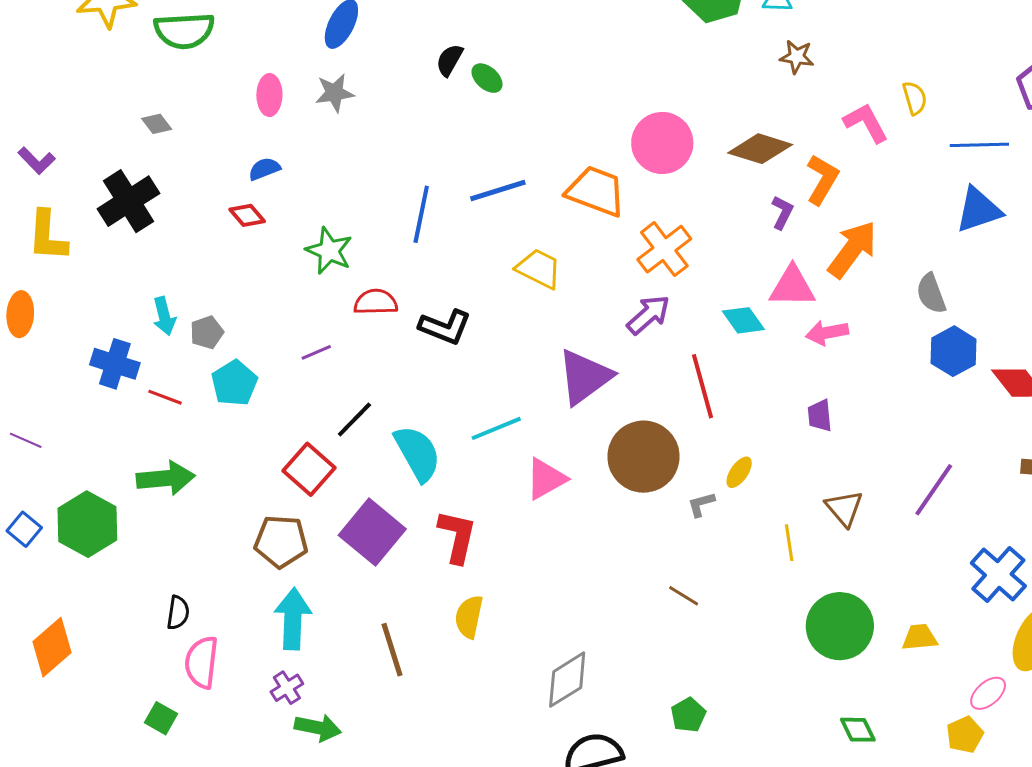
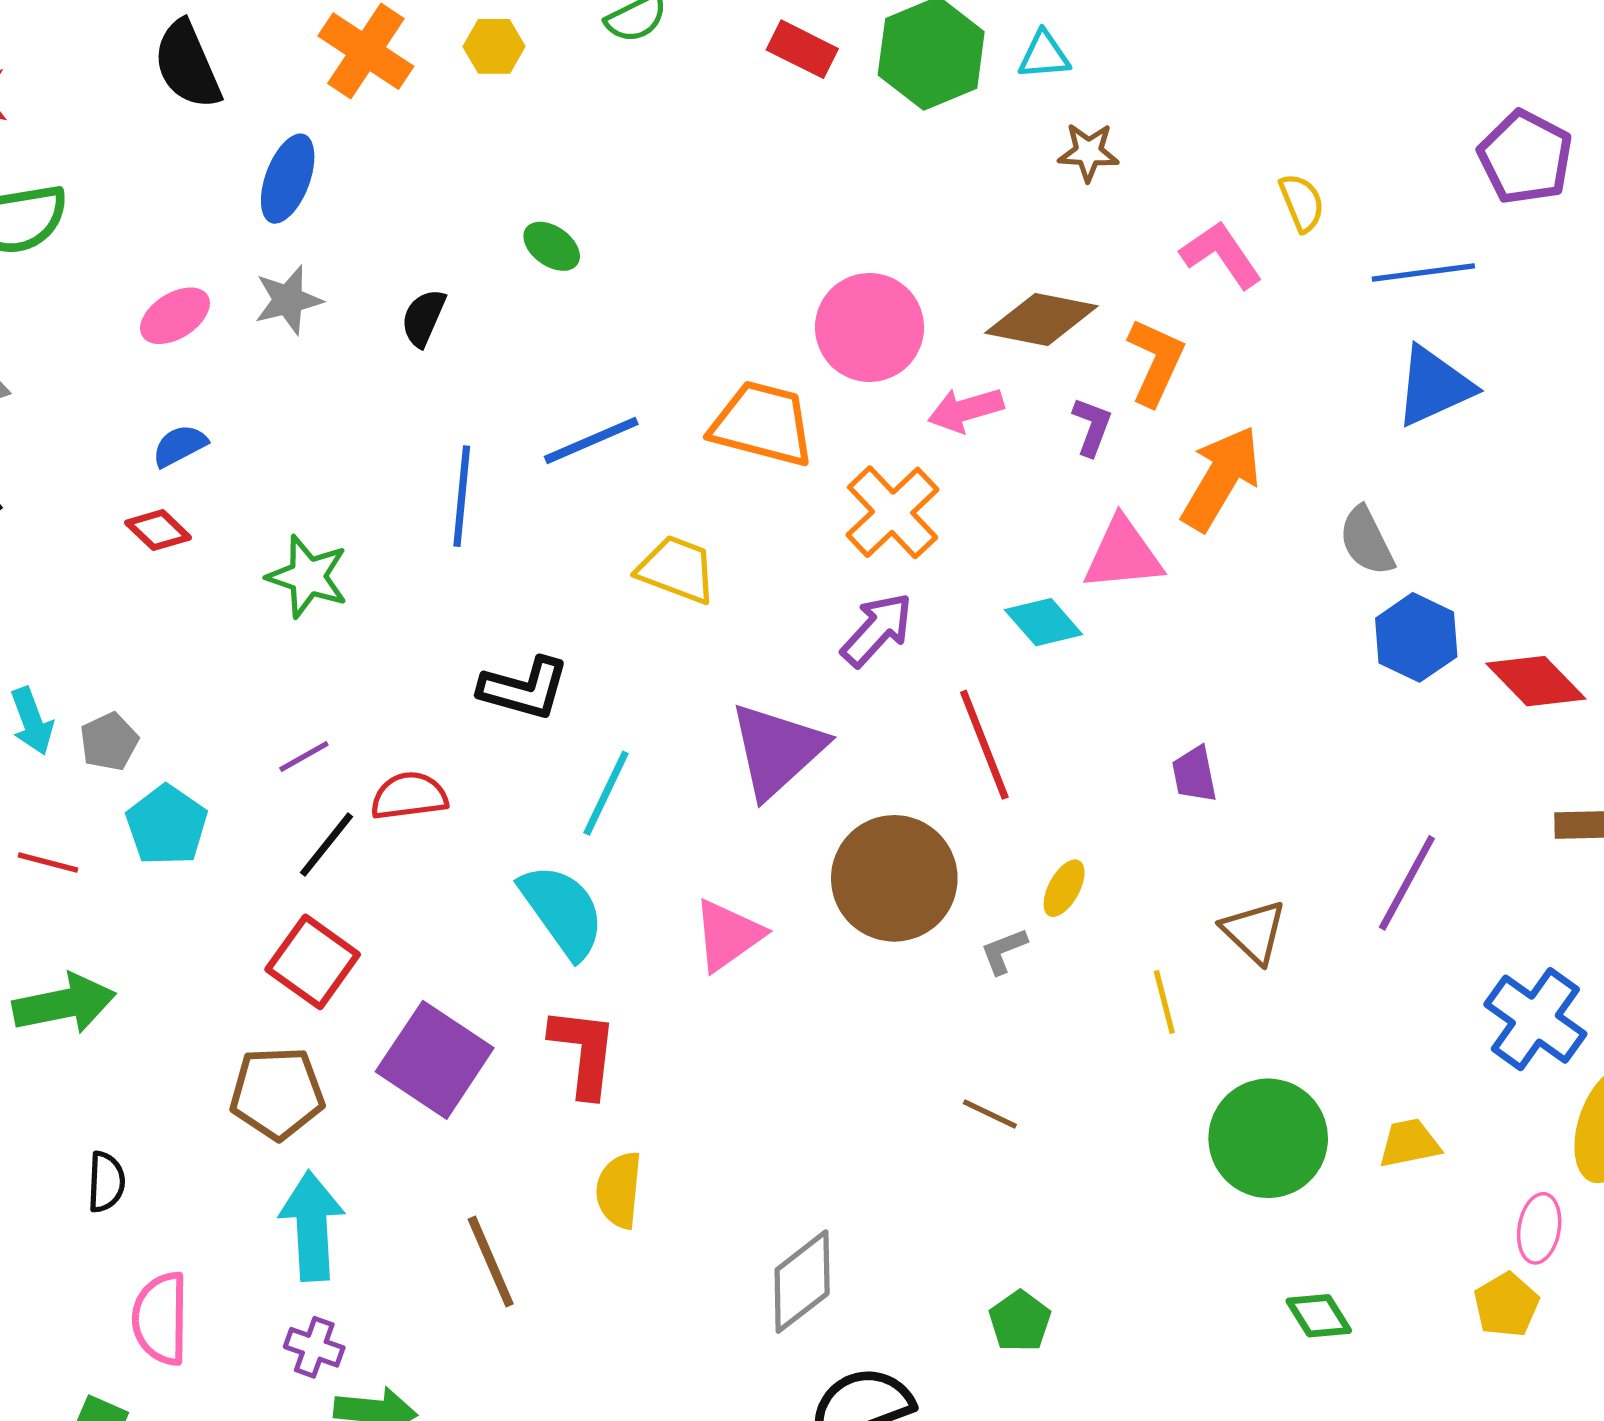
black semicircle: (449, 60) -> (423, 318), moved
pink ellipse: (269, 95) -> (175, 316), turned 63
red semicircle: (376, 302) -> (409, 796), moved
pink arrow: (827, 333) -> (966, 410), moved
black line: (354, 420) -> (327, 845), moved
cyan line: (496, 428) -> (606, 793), moved, turned -36
cyan semicircle: (418, 453) -> (562, 911), moved
black semicircle: (178, 613) -> (106, 1182), moved
purple cross: (287, 688) -> (314, 1347), turned -32
pink ellipse: (988, 693) -> (1539, 1228), turned -33

